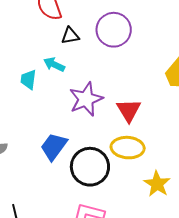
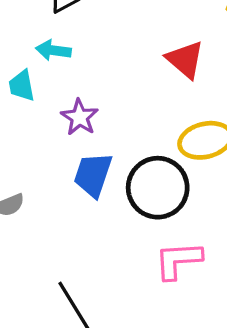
purple star: (86, 99) -> (80, 117), moved, size x0.7
red triangle: (129, 110) -> (185, 60), moved

